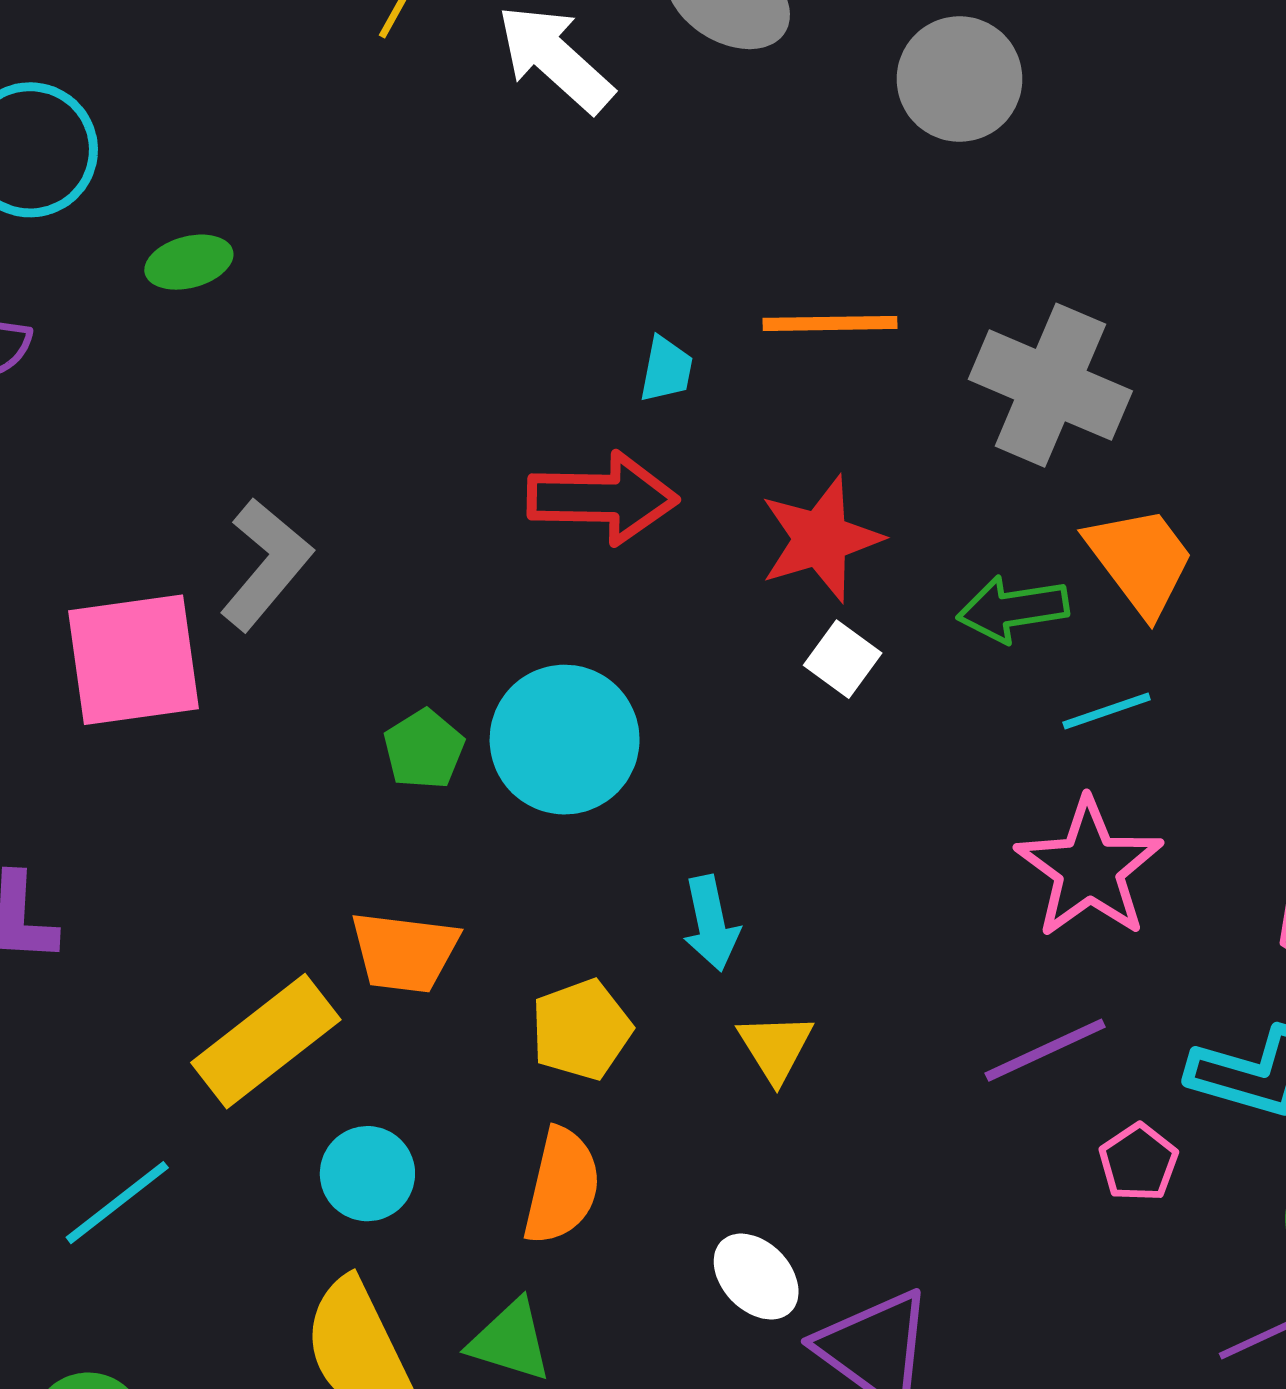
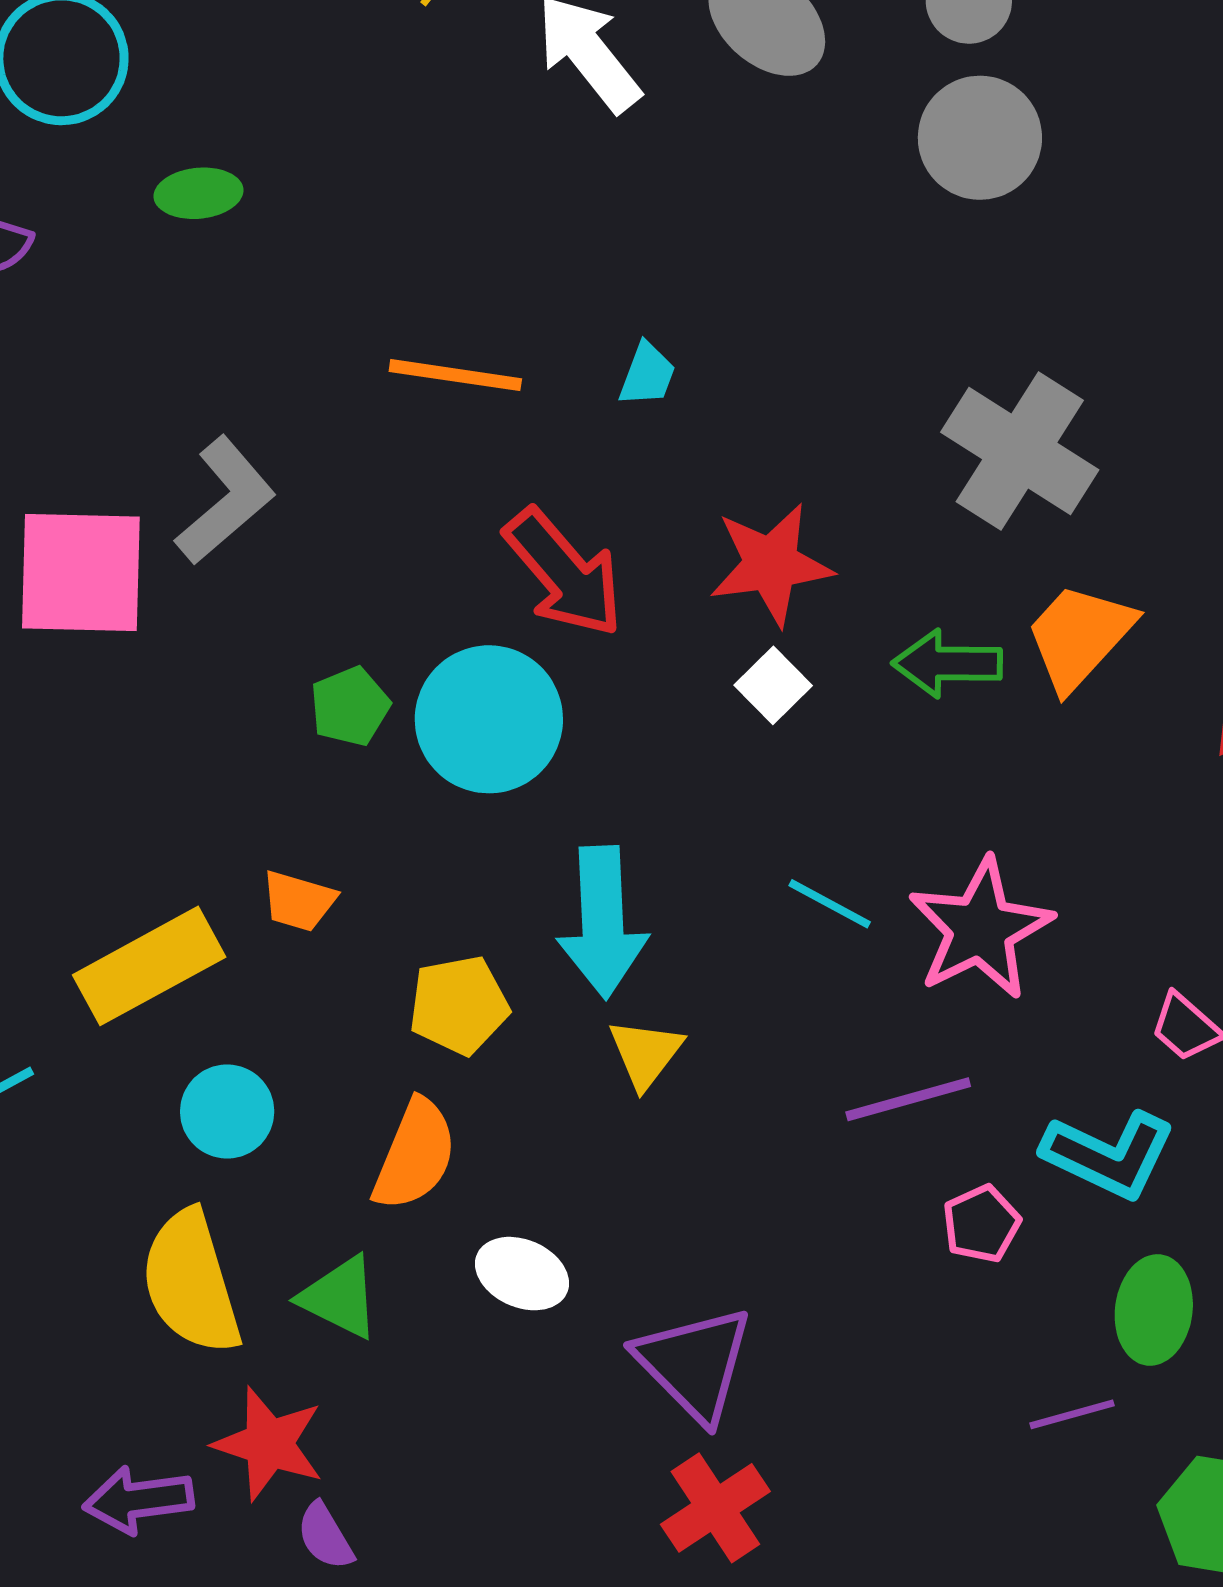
orange line: (830, 323) -> (455, 375), moved
red arrow: (602, 498) -> (564, 573), moved, turned 39
orange trapezoid: (1140, 560) -> (1079, 636), turned -110
cyan line: (1107, 711) -> (830, 904), moved, turned 38
cyan arrow: (711, 923) -> (602, 922), size x1.6
orange trapezoid: (404, 952) -> (299, 901), size x0.7
white ellipse: (756, 1277) -> (522, 1274), moved, turned -32

